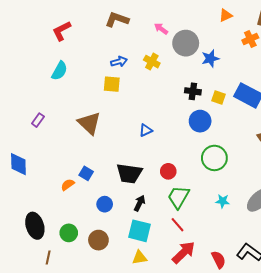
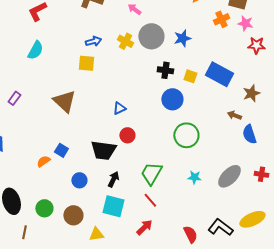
gray circle: (186, 43) -> (151, 36), moved
red circle: (168, 171) -> (127, 135), moved
red arrow: (184, 252) -> (144, 227), moved, size x0.7
yellow triangle: (140, 258) -> (96, 234), moved

